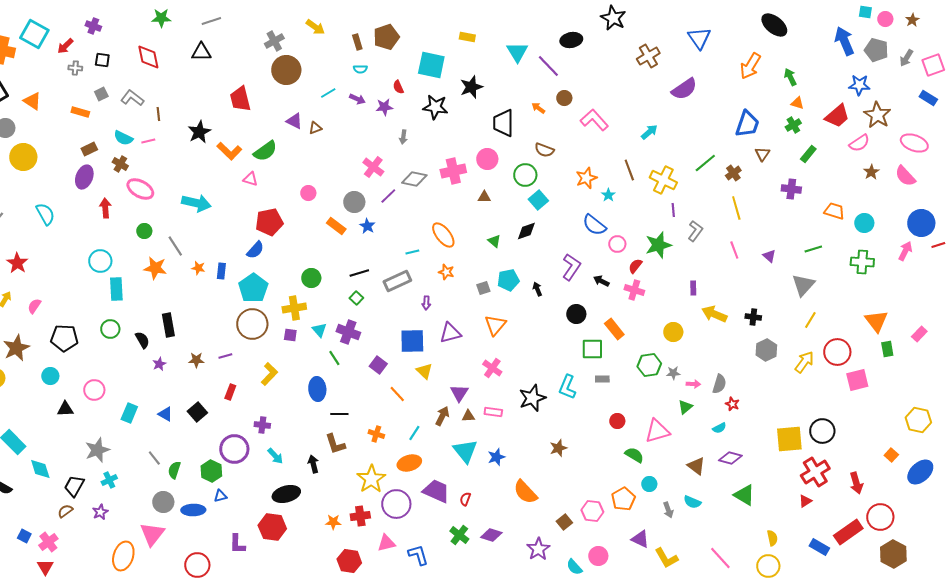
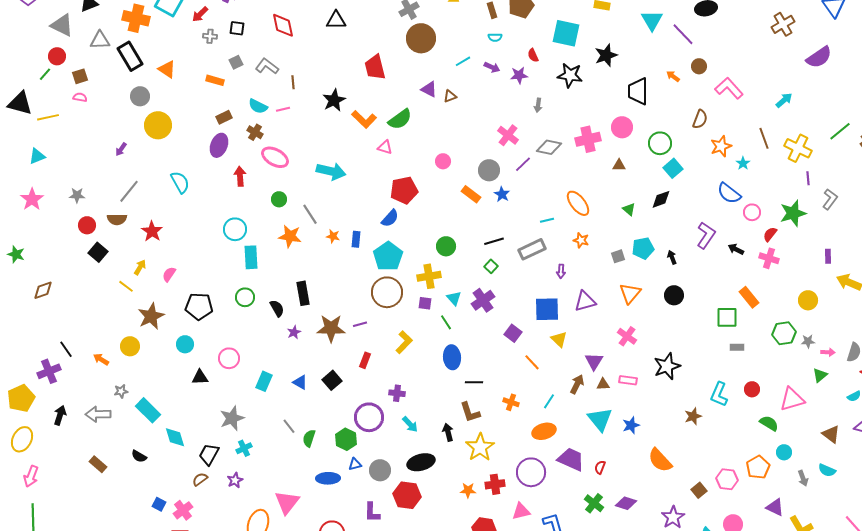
brown semicircle: (544, 150) -> (700, 119), moved, turned -90
black circle: (576, 314) -> (674, 295), moved
purple cross: (348, 332) -> (483, 300), turned 35
green line: (334, 358) -> (446, 322), moved
brown star: (196, 360) -> (331, 328), size x1.8
cyan L-shape: (567, 387) -> (719, 394), moved
yellow star: (371, 479) -> (480, 447), moved
gray circle: (163, 502) -> (380, 470), moved

